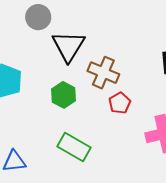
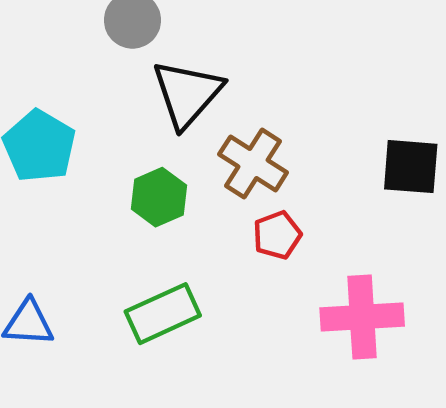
green rectangle: (74, 147) -> (163, 314), turned -64

